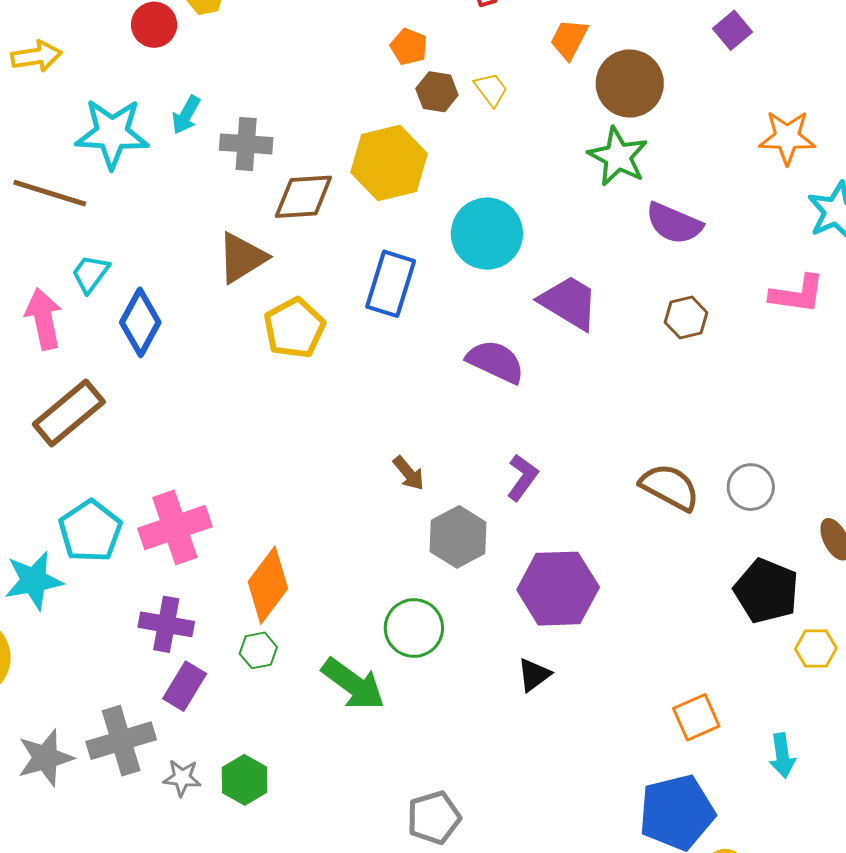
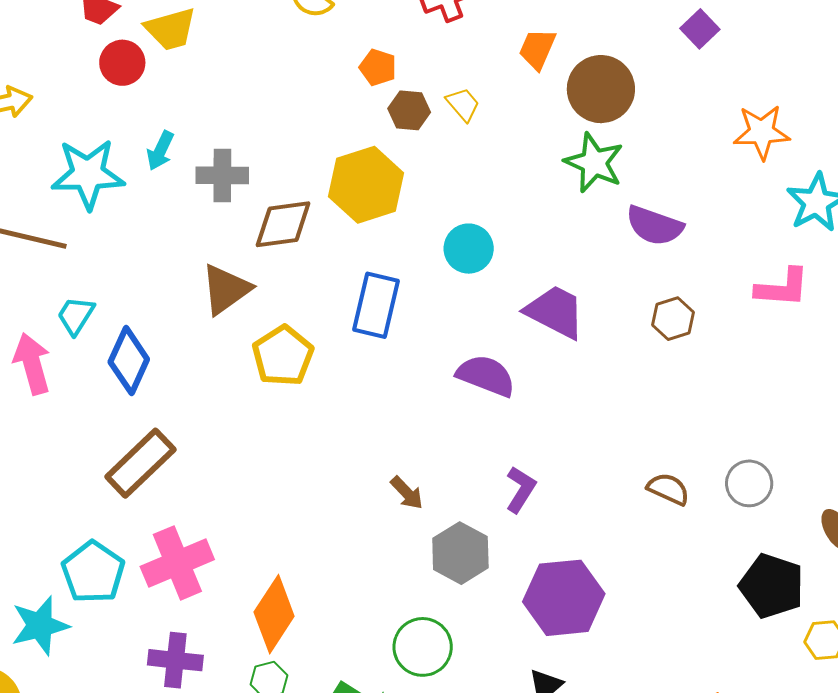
cyan circle: (487, 234) -> (469, 249), size x0.7
brown rectangle: (69, 413) -> (140, 463), moved
brown semicircle: (670, 487) -> (668, 489), size x0.7

